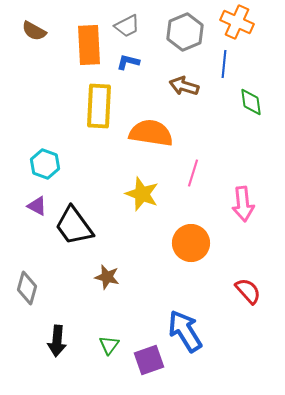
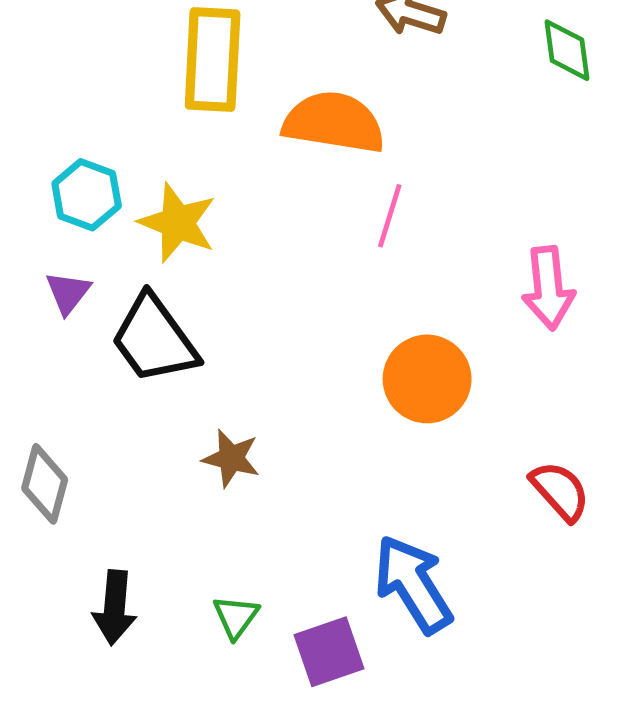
pink line: (193, 173) -> (390, 216), moved
yellow star: (142, 194) -> (178, 223), moved
purple triangle: (37, 206) -> (68, 293), turned 40

